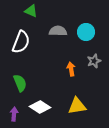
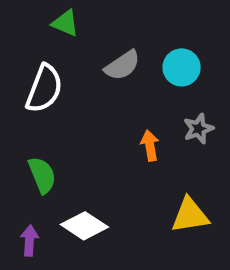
gray semicircle: (58, 31) -> (122, 65), turned 144
yellow triangle: (77, 106) -> (190, 215), moved

